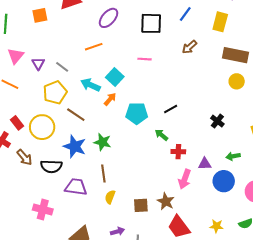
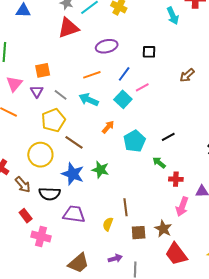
blue line: (185, 14) -> (124, 74), moved
orange square: (40, 15) -> (43, 70), moved
purple ellipse: (108, 18) -> (107, 46), turned 35
black square: (151, 23) -> (149, 52), size x0.6
pink line: (144, 59) -> (142, 87), turned -32
cyan square: (115, 77) -> (123, 99), moved
cyan arrow: (90, 85) -> (89, 100), moved
cyan pentagon: (137, 113) -> (134, 141), turned -30
red rectangle: (17, 123) -> (26, 216), moved
brown line: (103, 174) -> (126, 207), moved

